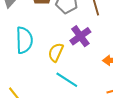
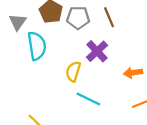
cyan semicircle: (24, 40) -> (37, 46), moved

